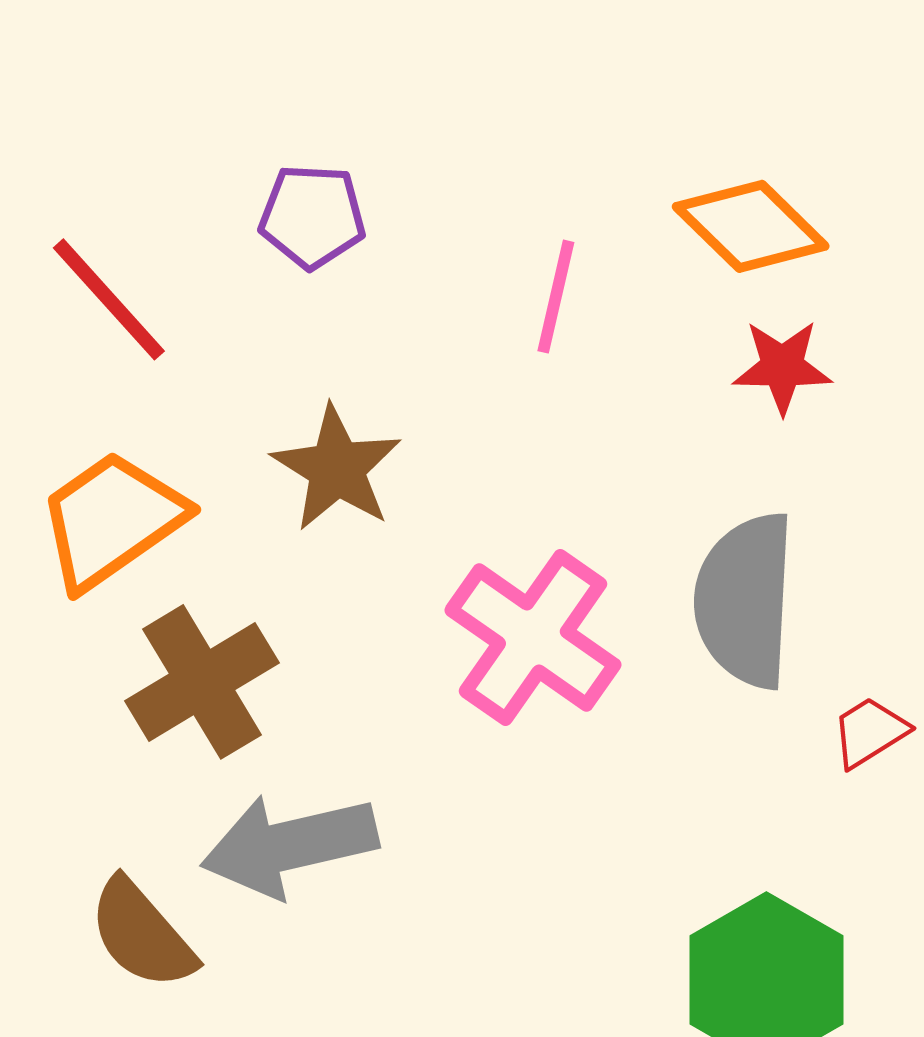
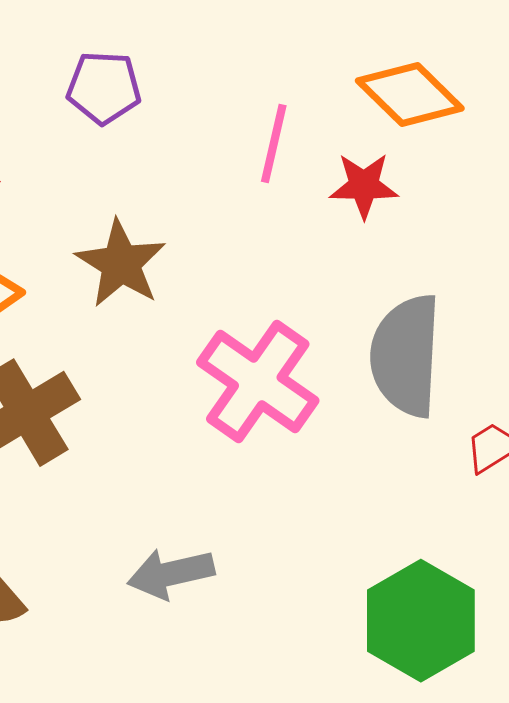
red star: (782, 367) -> (364, 186), moved
gray arrow: (289, 845) -> (171, 574), moved, size x0.7

